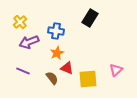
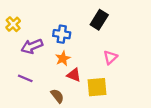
yellow cross: (20, 22) -> (13, 24), moved
pink triangle: (116, 70) -> (110, 57), moved
brown semicircle: (52, 78) -> (57, 96), moved

